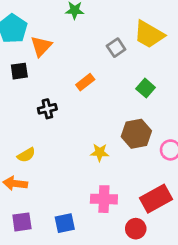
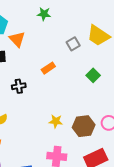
orange triangle: (41, 46) -> (17, 39), turned -30
brown hexagon: (136, 134) -> (84, 126), moved

